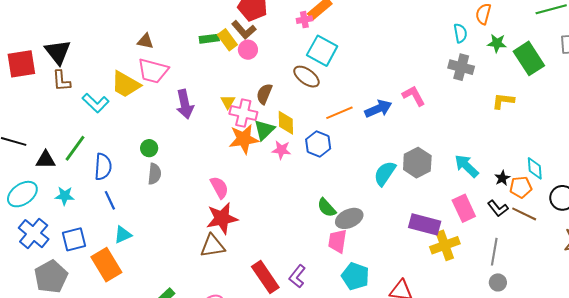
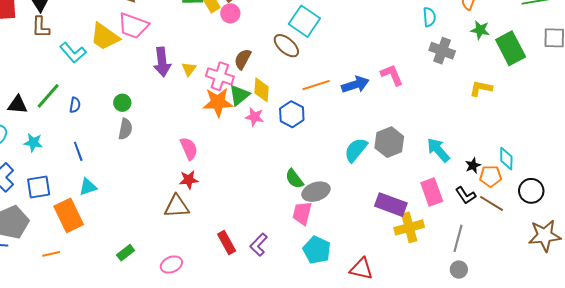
cyan semicircle: (460, 33) -> (429, 17), moved
yellow triangle: (228, 102) -> (189, 69), moved
blue semicircle: (103, 167) -> (75, 105), moved, size x0.6
red star: (222, 218) -> (189, 180), size x0.6
red rectangle: (265, 277) -> (227, 243), size x0.7

